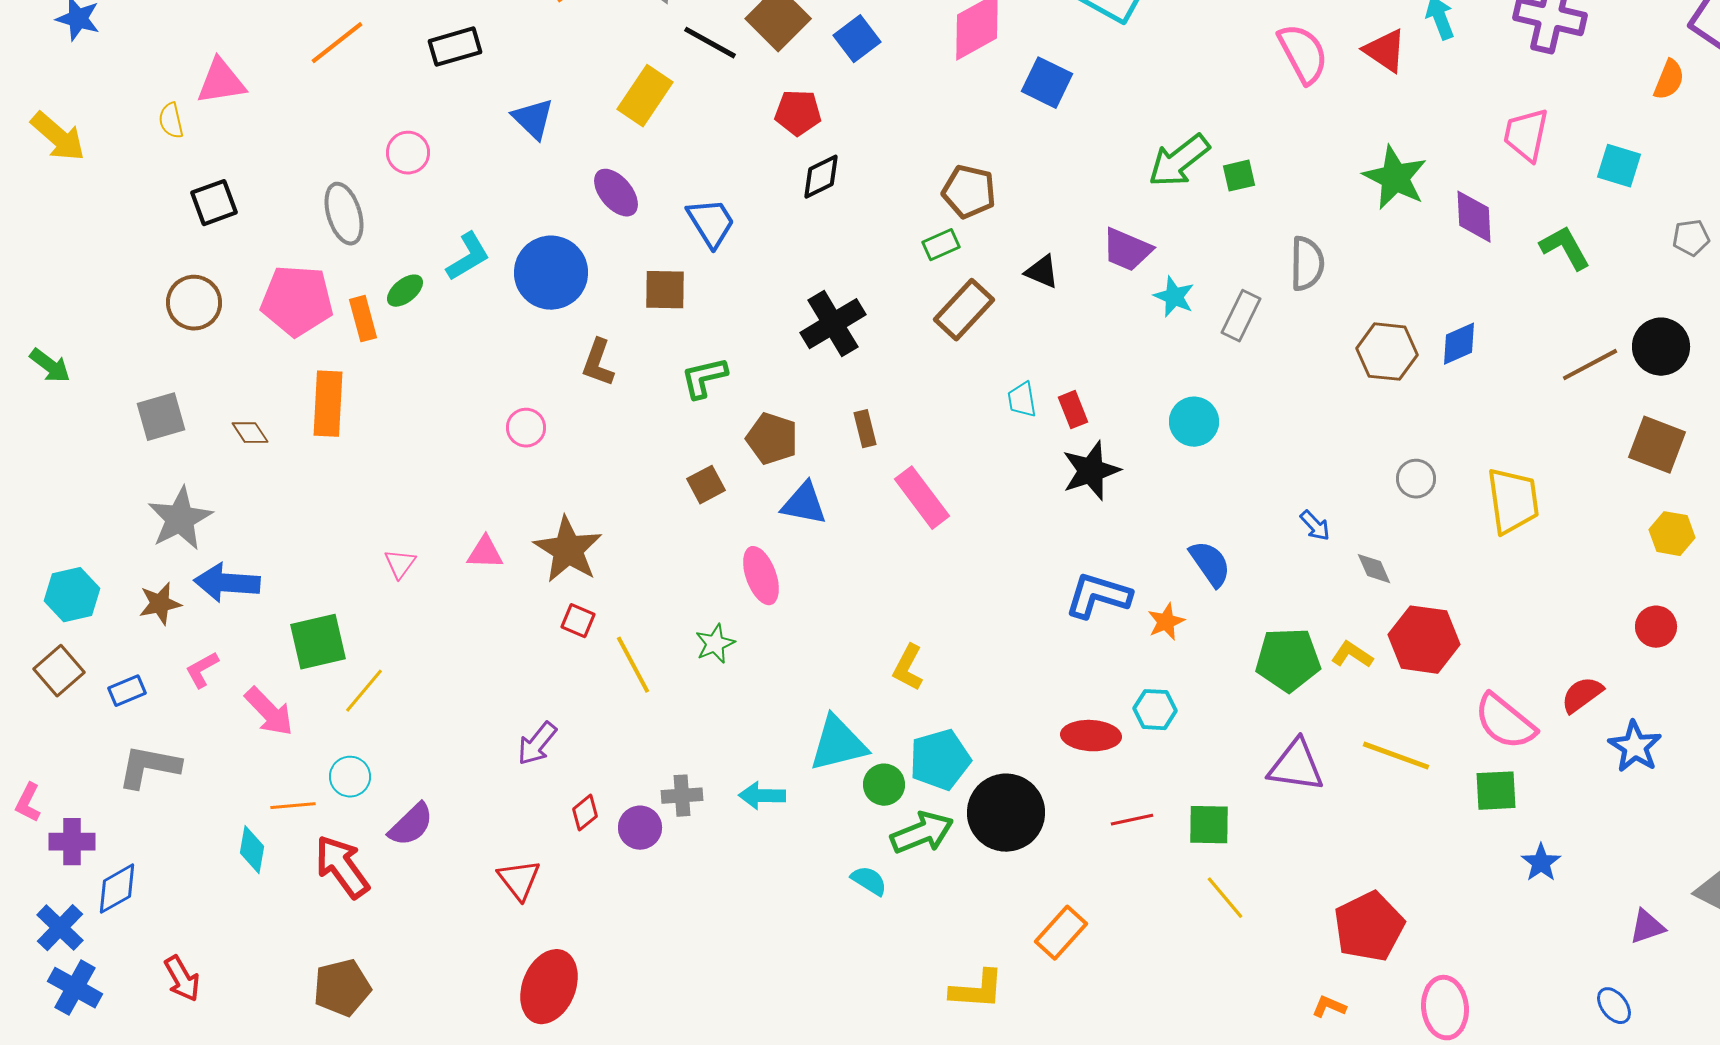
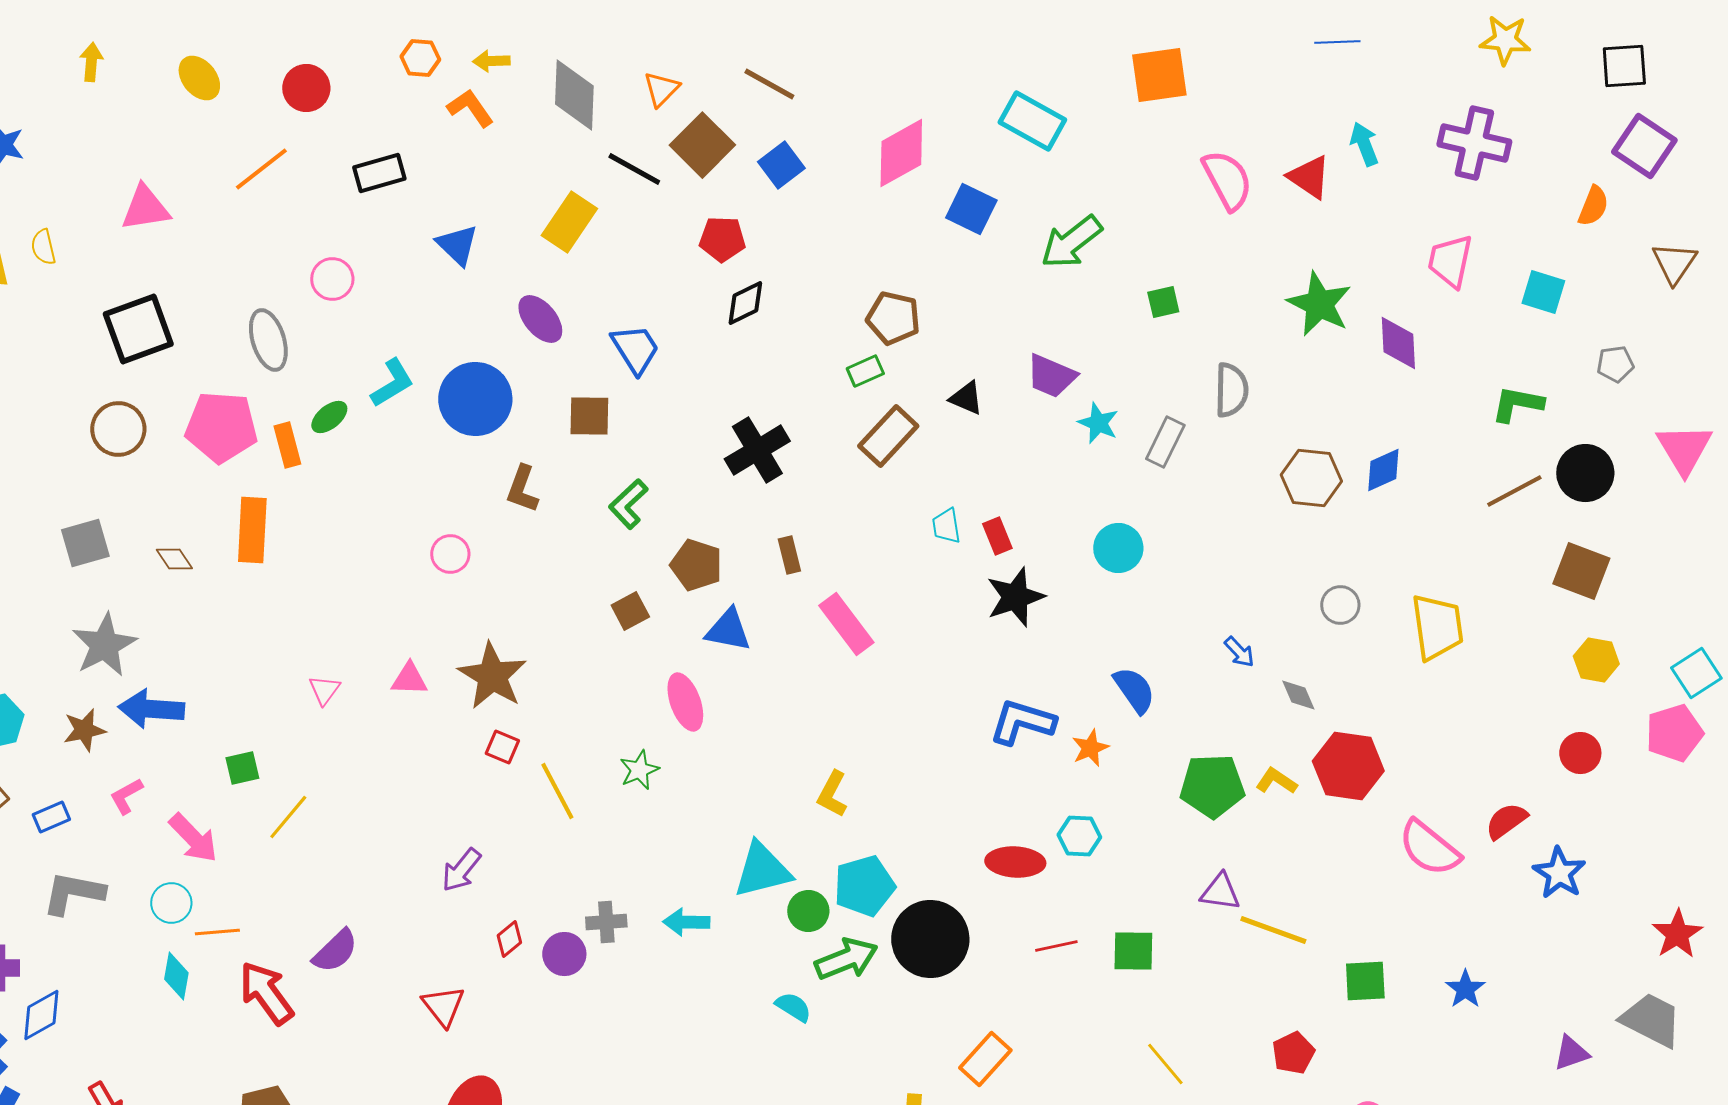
yellow semicircle: (171, 121) -> (43, 247), moved
green arrow: (1179, 161) -> (1071, 242), moved
black square: (214, 203) -> (138, 329), size x1.5
green L-shape: (1565, 248) -> (1517, 404), moved, turned -50
green L-shape: (704, 378) -> (628, 504), turned -30
green square: (318, 642) -> (242, 768), size x0.6
yellow line: (1396, 756) -> (1273, 930), moved
purple triangle: (1296, 766) -> (1220, 892), size x0.7
cyan circle: (350, 777) -> (171, 903), moved
green square: (1496, 791) -> (1365, 981), moved
yellow line: (1225, 898) -> (1165, 1064), moved
red pentagon: (1369, 927) -> (1293, 1053), size x0.6

